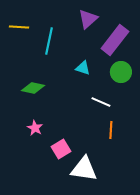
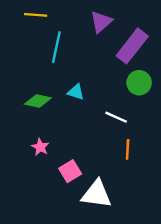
yellow line: (19, 27) -> (36, 15), moved
cyan triangle: (83, 68) -> (76, 92), moved

